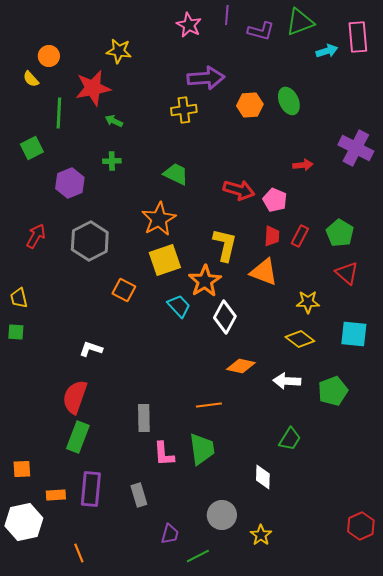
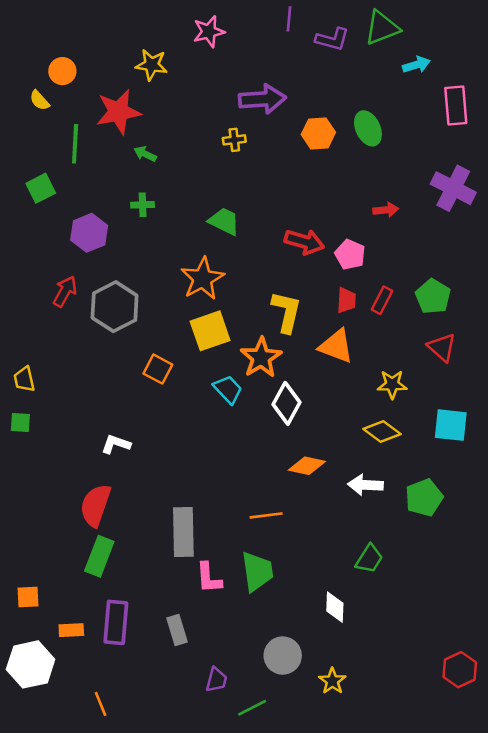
pink star: (189, 25) -> (209, 32), moved, turned 30
pink rectangle: (358, 37) -> (456, 105), moved
yellow cross: (184, 110) -> (234, 140), size x0.7
red arrow: (36, 236) -> (65, 291), moved
gray rectangle: (144, 418) -> (183, 532), size x1.4

